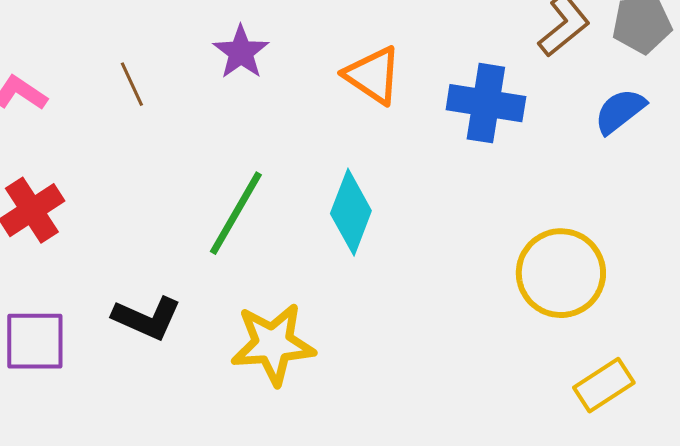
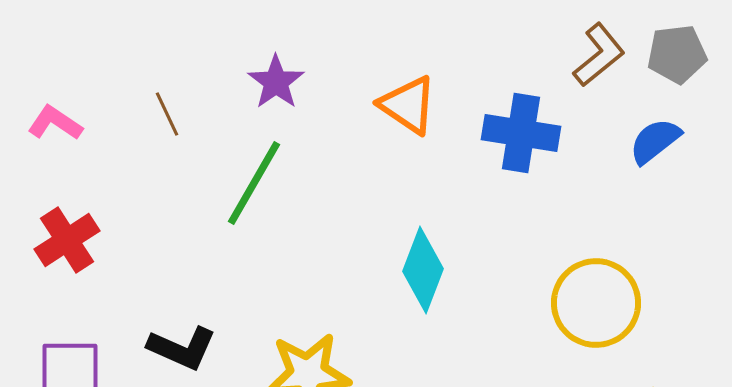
cyan diamond: (351, 212) -> (423, 270), moved
green line: (236, 213) -> (254, 183), moved

